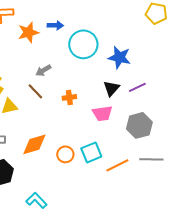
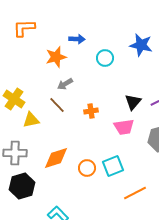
orange star: (28, 32) -> (56, 57), moved
cyan circle: (83, 44) -> (105, 58), size x0.6
blue star: (119, 57) -> (141, 45), moved
orange line: (117, 165) -> (135, 193), moved

